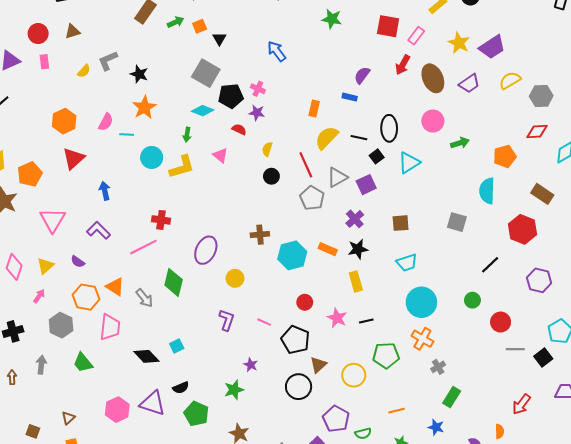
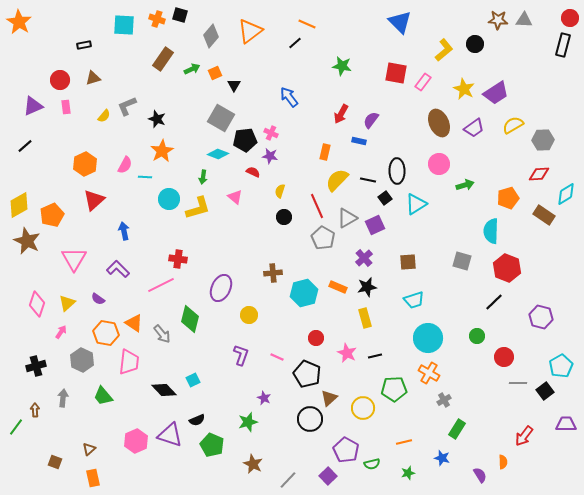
red arrow: (403, 65) -> (341, 114), moved
brown rectangle: (542, 194) -> (544, 215), moved
red hexagon: (522, 229) -> (507, 268), moved

